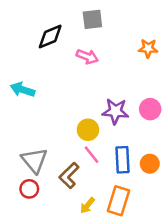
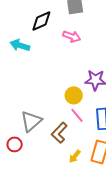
cyan arrow: (22, 90) -> (20, 45), moved
gray triangle: (34, 160) -> (31, 121), turned 30
red circle: (29, 189) -> (15, 144), moved

